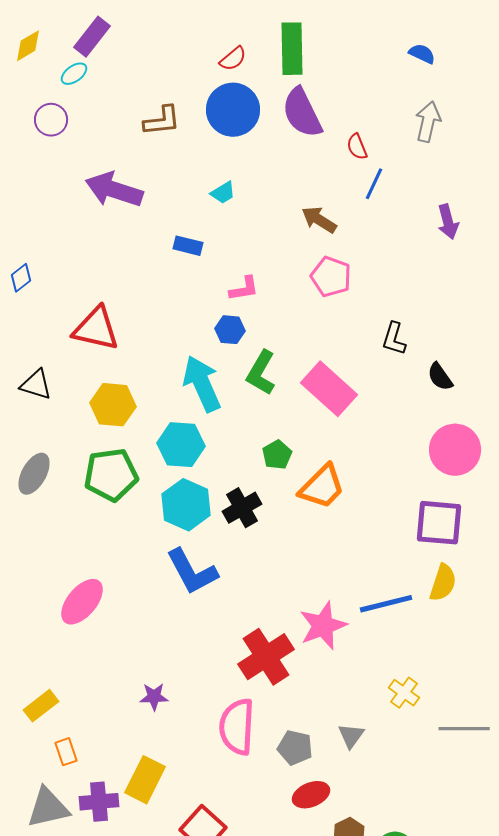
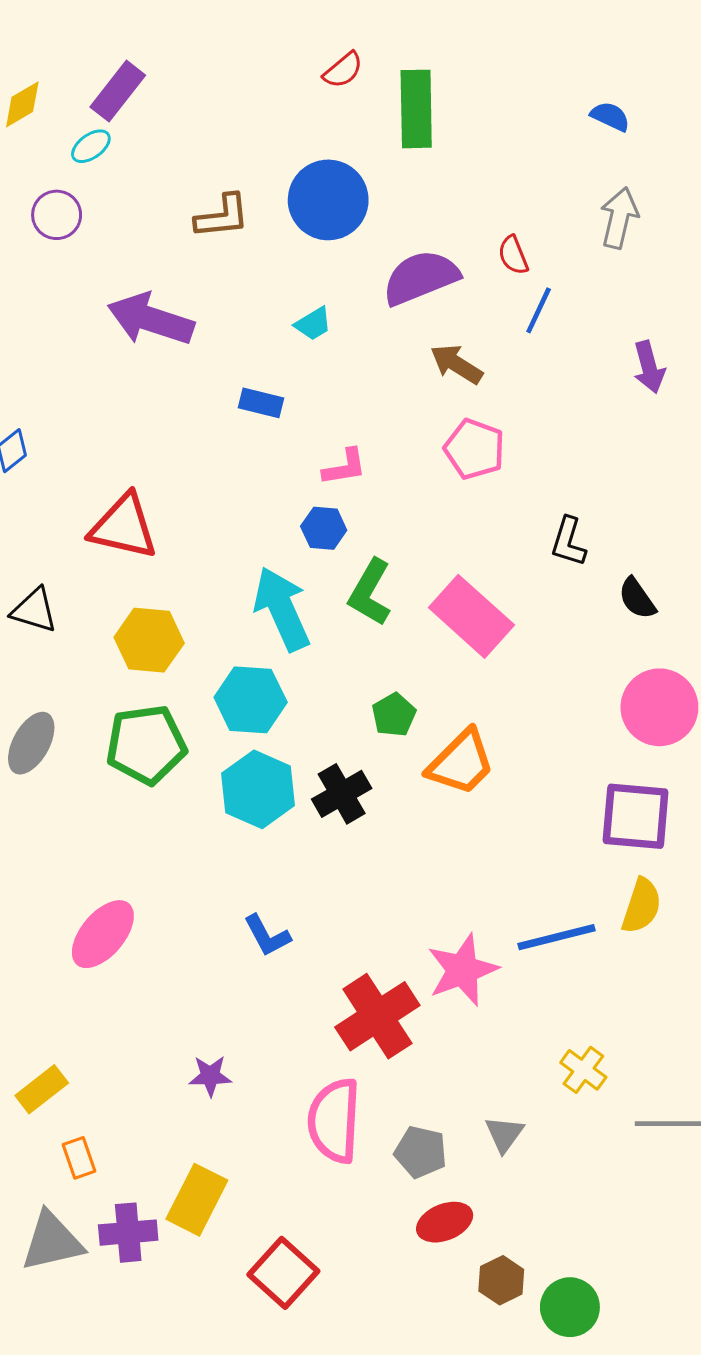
red semicircle: (233, 59) -> (343, 70), moved
purple semicircle: (302, 113) -> (421, 278), moved, turned 94
blue L-shape: (192, 572) -> (267, 936), moved, size x0.6

